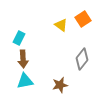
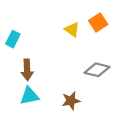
cyan rectangle: (19, 38) -> (13, 39), moved
gray diamond: (82, 59) -> (97, 70), turned 65

